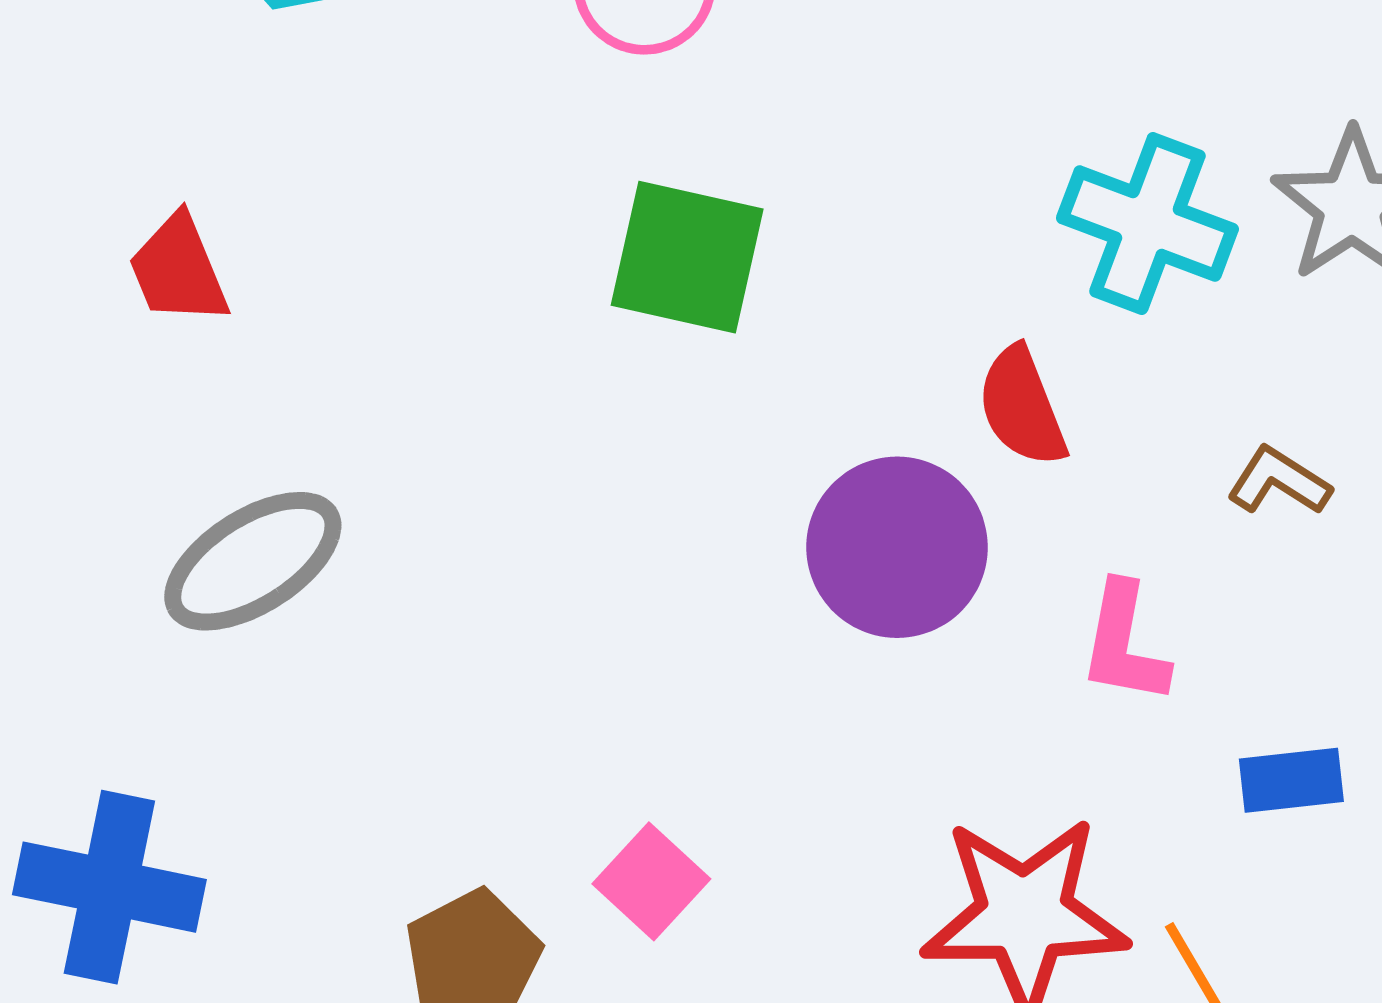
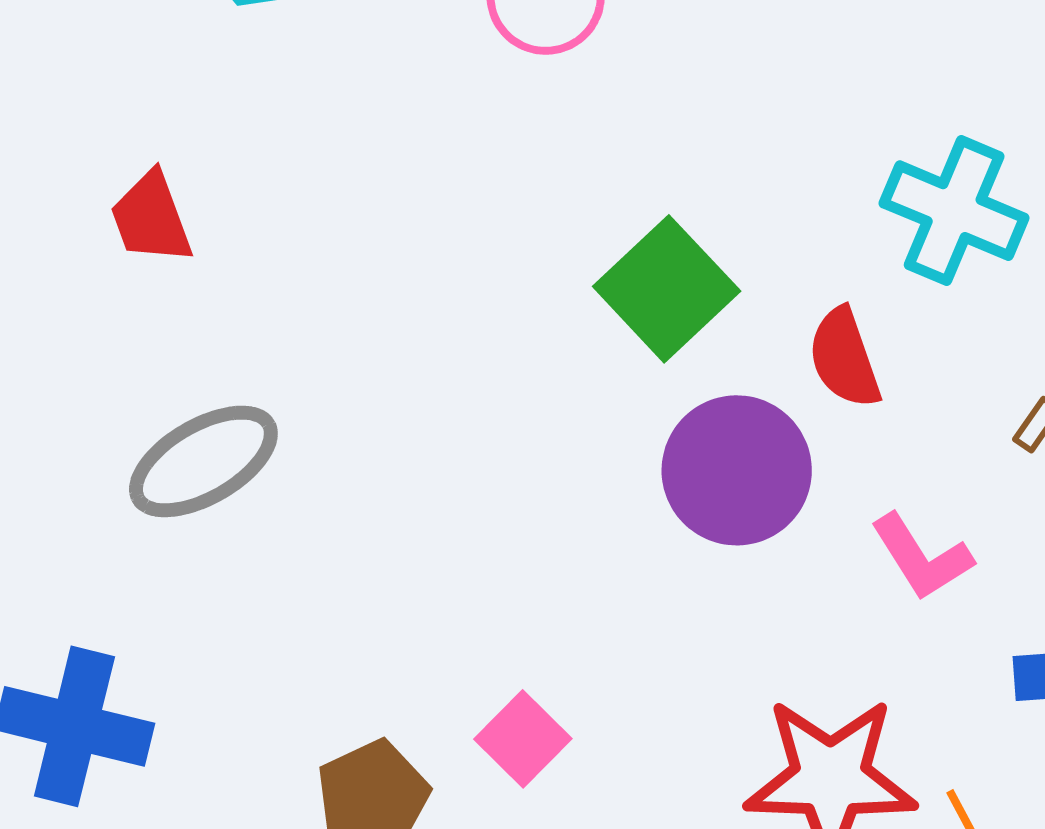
green square: (687, 257) -> (667, 289), moved, turned 32
pink L-shape: (1124, 643) -> (922, 557), turned -45

